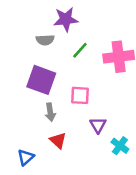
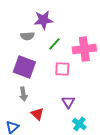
pink square: (80, 95) -> (62, 69), moved
gray arrow: (50, 112) -> (23, 94), moved
cyan cross: (120, 146) -> (79, 124), moved

